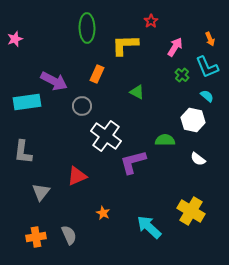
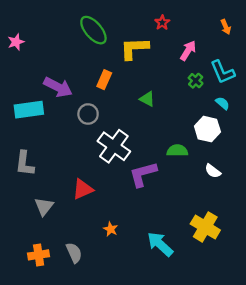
green ellipse: (87, 28) -> (93, 30), turned -40
orange arrow: (210, 39) -> (226, 27), moved

